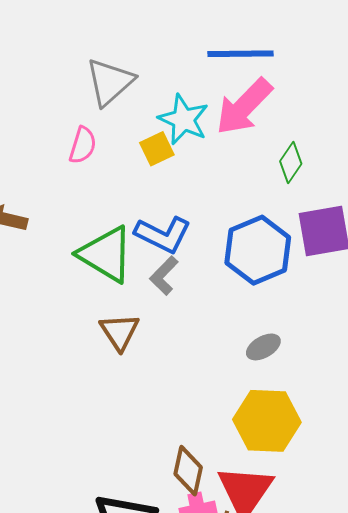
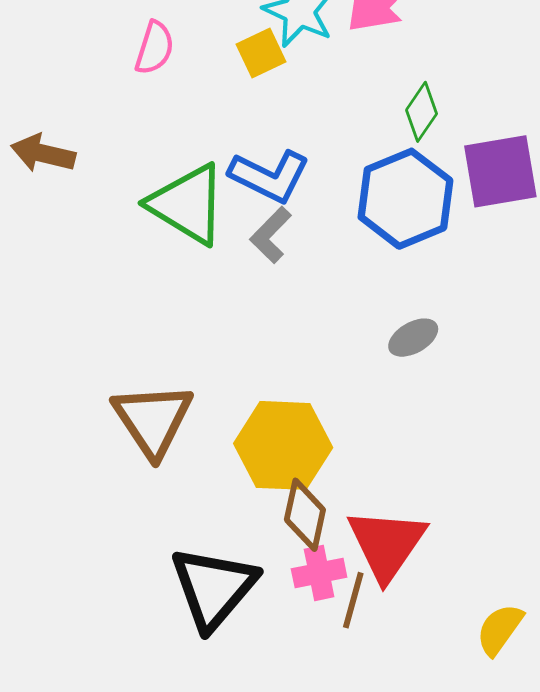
green diamond: (291, 162) -> (422, 112), moved
brown triangle: (119, 332) -> (153, 420), moved, size x1.4
yellow hexagon: (267, 421) -> (283, 445), moved

